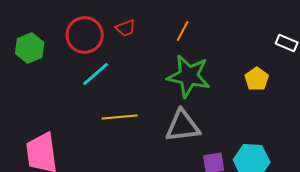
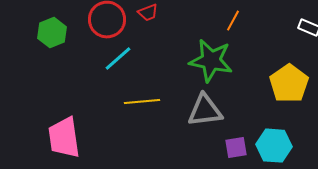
orange line: (183, 31) -> (233, 21), moved
yellow pentagon: (257, 79) -> (289, 84), moved, size x1.6

